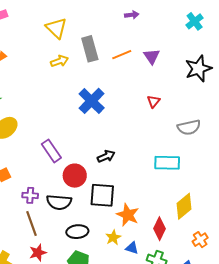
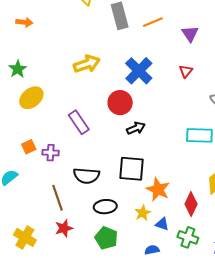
purple triangle: (152, 56) -> (190, 34), moved
yellow arrow: (60, 61) -> (87, 64), moved, size x1.4
blue cross: (92, 101) -> (139, 71), moved
red circle: (75, 176) -> (120, 103), moved
purple cross: (30, 195) -> (51, 153), moved

